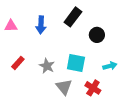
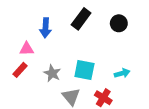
pink triangle: (11, 26) -> (27, 49), moved
black circle: (97, 35) -> (119, 23), moved

